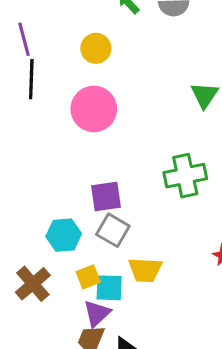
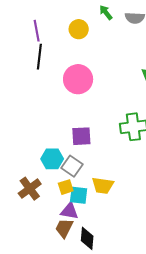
yellow circle: (96, 48) -> (79, 29), moved
gray square: (113, 230) -> (72, 166), moved
purple triangle: (97, 313) -> (69, 211), turned 48

